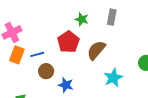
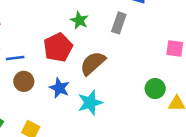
cyan star: (113, 78) -> (90, 103), moved
blue star: (66, 85) -> (59, 88), moved

